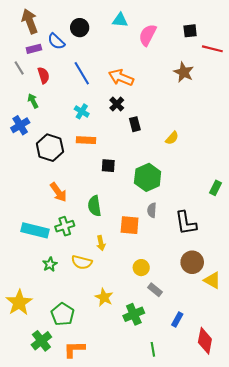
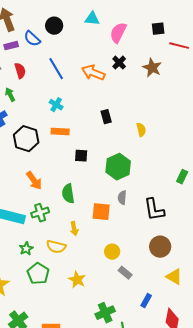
black cross: (117, 104) -> (119, 63), moved
yellow semicircle: (172, 138) -> (141, 130), turned -56
yellow triangle: (212, 280) -> (174, 277), moved
green pentagon: (63, 314) -> (38, 274), moved
green cross: (134, 314) -> (105, 313), moved

